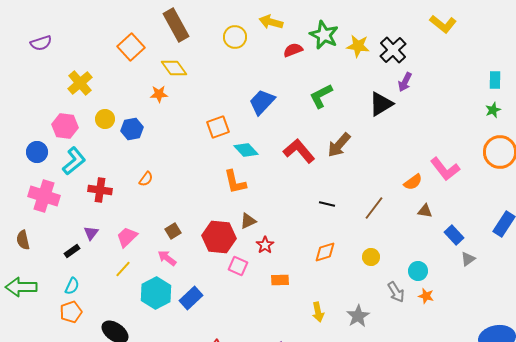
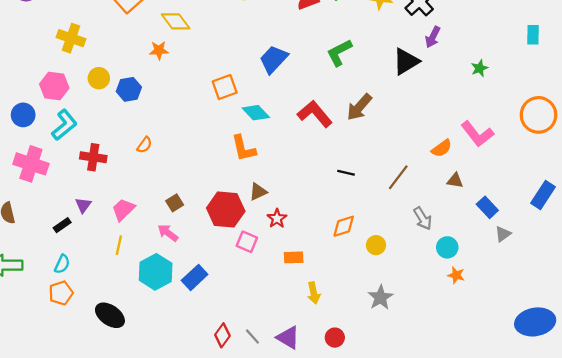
yellow cross: (80, 83) -> (71, 38), turned -30
green star: (493, 110) -> (480, 68), moved
yellow circle: (371, 257) -> (376, 245), moved
yellow line: (123, 269) -> (119, 245), turned -30
gray arrow: (396, 292) -> (423, 218), moved
yellow arrow: (318, 312) -> (314, 293), moved

